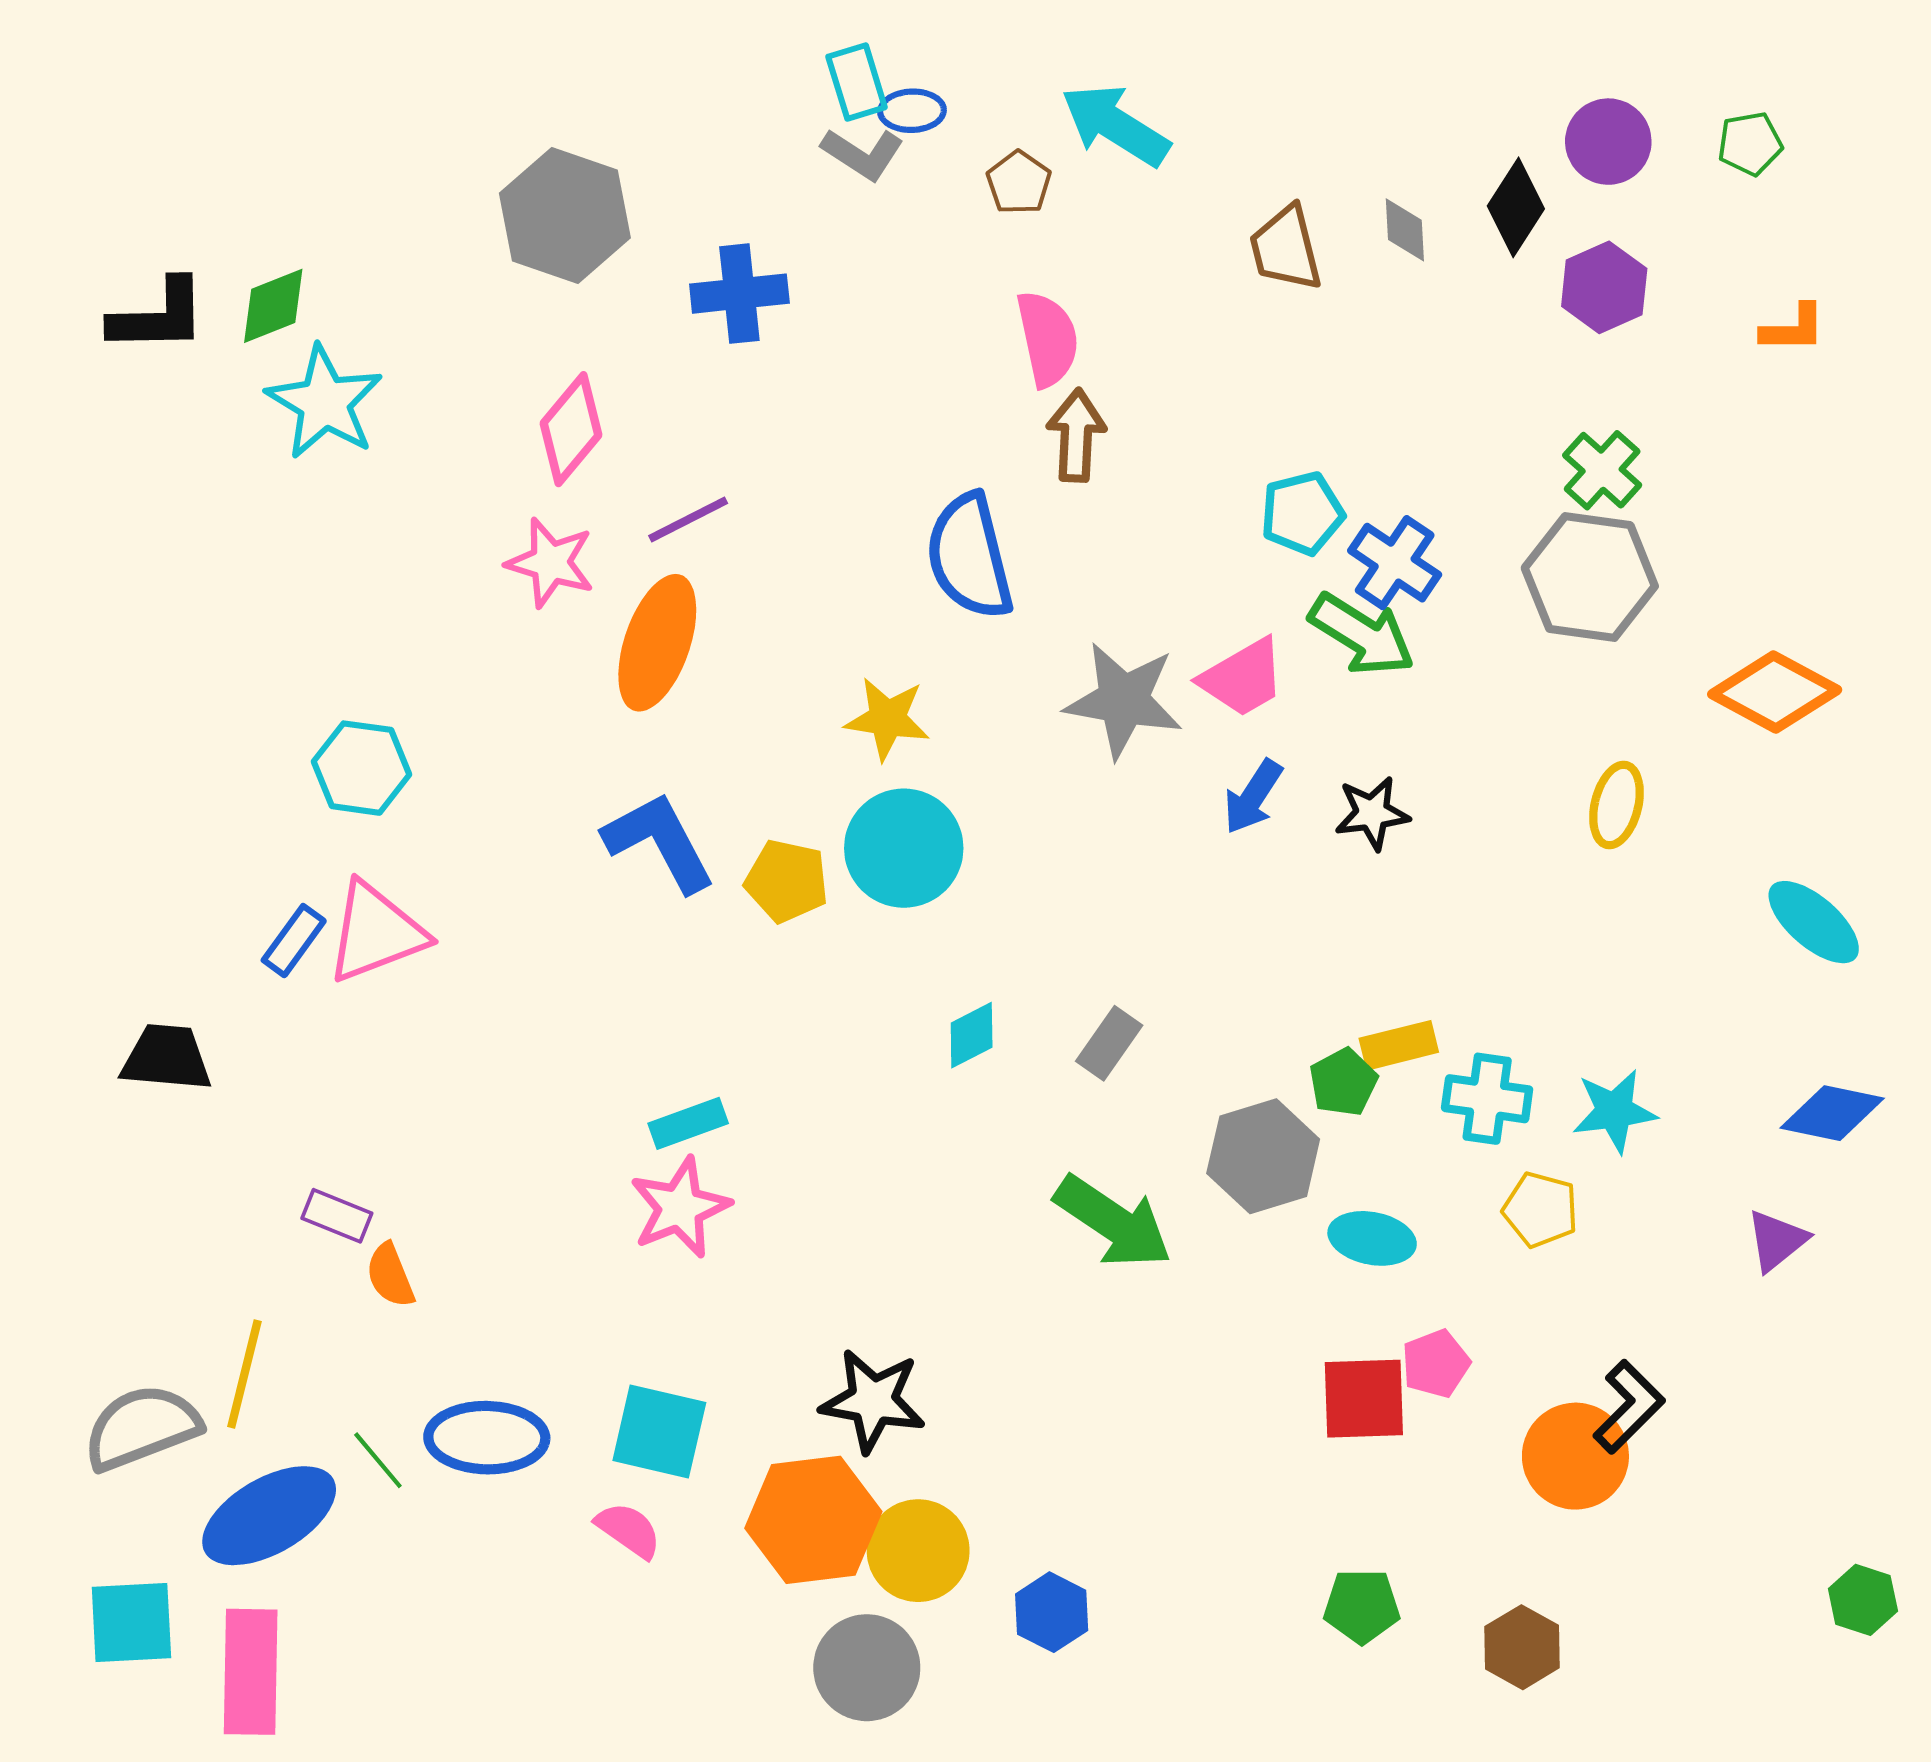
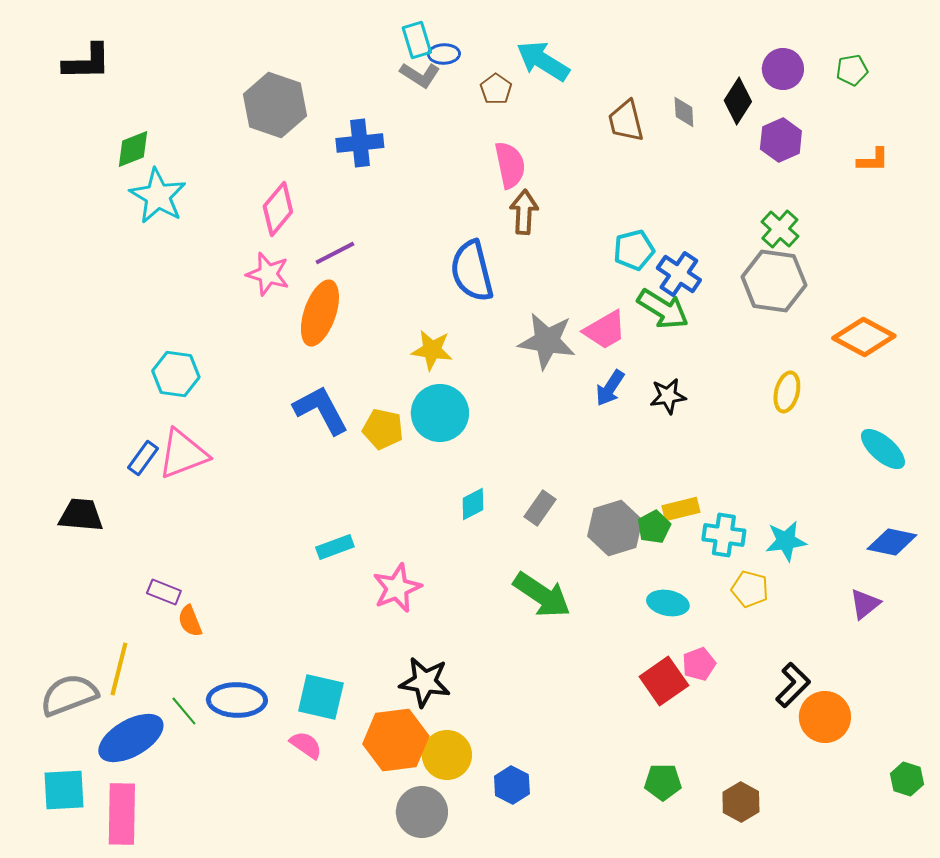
black L-shape: (158, 316) -> (87, 62), moved
gray hexagon: (1263, 1156) -> (615, 528), moved
pink star: (680, 1208) -> (397, 588), moved
red square: (1364, 1399) -> (664, 681), turned -33
orange circle: (1575, 1456) -> (825, 717), moved

